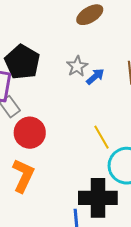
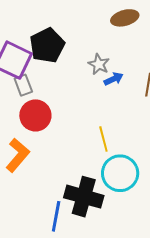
gray star: (77, 66) -> (99, 64), turned -30

